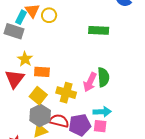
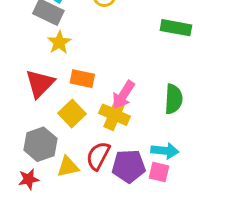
yellow star: (25, 59) -> (59, 42), moved
pink arrow: (90, 82) -> (123, 95), moved
gray hexagon: (40, 116) -> (40, 144), moved
red semicircle: (59, 121) -> (98, 156), turned -84

